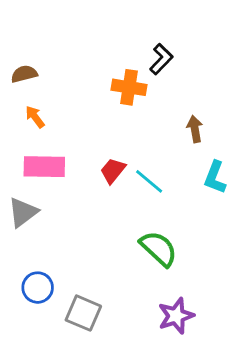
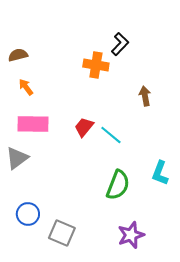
cyan L-shape: (215, 177) -> (160, 173), moved
green semicircle: (159, 249) -> (118, 185), turned 68

